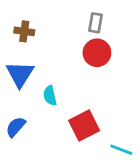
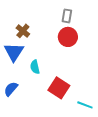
brown cross: (24, 31) -> (23, 31), moved, turned 32
red square: (84, 125) -> (59, 88), turned -30

